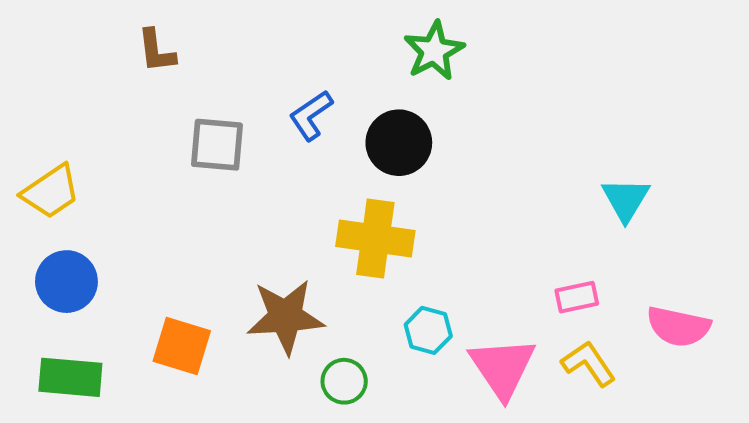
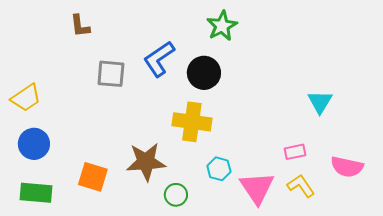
blue L-shape: (311, 115) -> (159, 59), size x1.4

